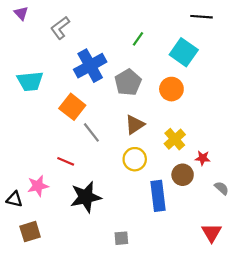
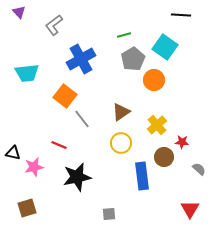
green line: (138, 39) -> (124, 35), turned 40
gray pentagon: (128, 82) -> (133, 59), moved
black triangle: (14, 199) -> (13, 153), moved

